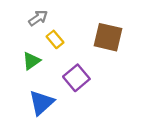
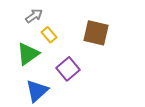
green triangle: (31, 61) -> (28, 54), size x1.4

